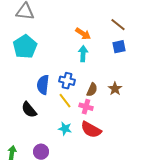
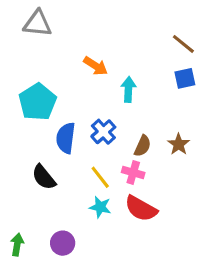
orange arrow: (83, 34) -> (96, 66), moved
cyan pentagon: (25, 47) -> (37, 102), moved
blue cross: (67, 81) -> (103, 132), turned 35
yellow line: (65, 101) -> (100, 177), moved

